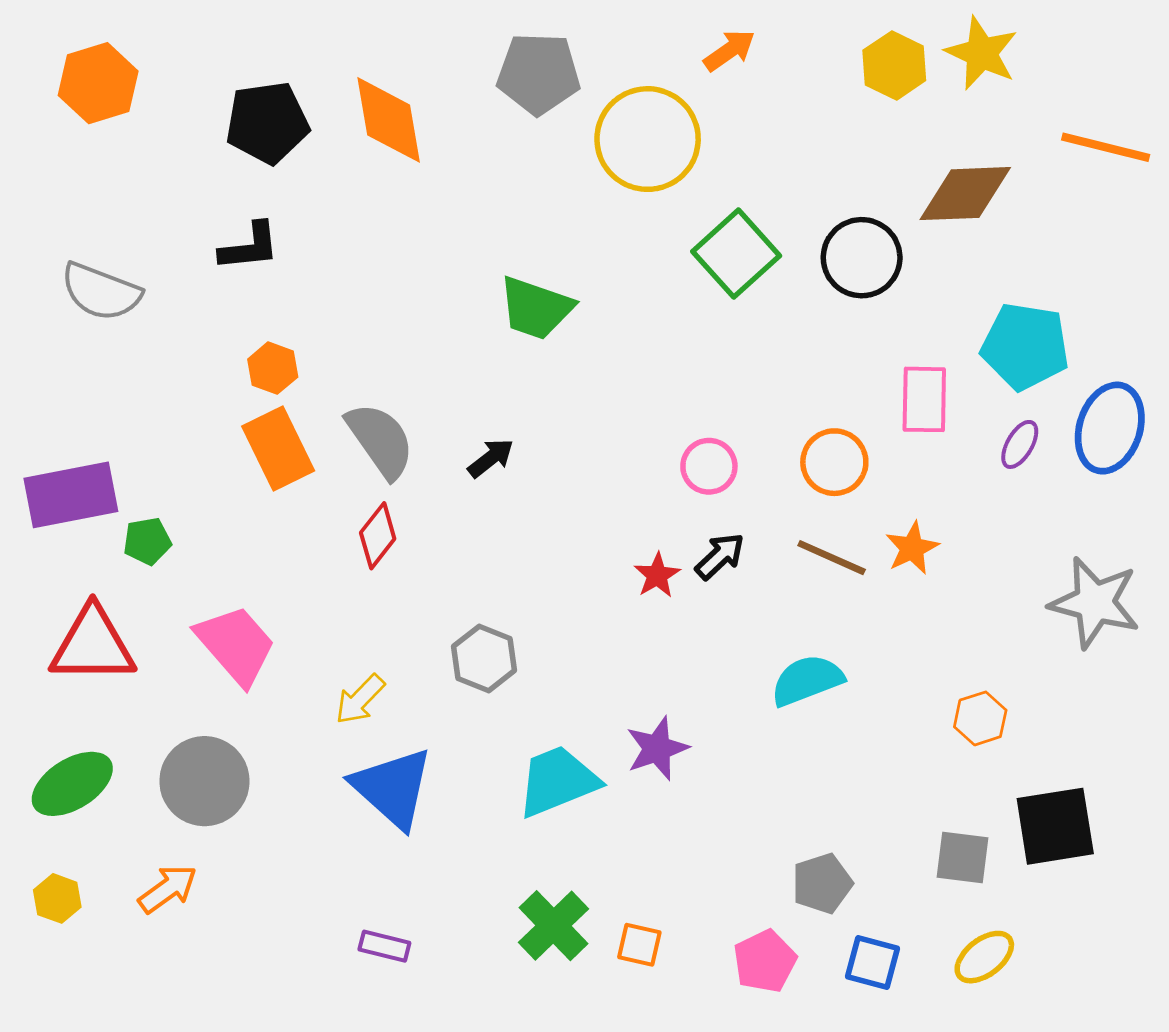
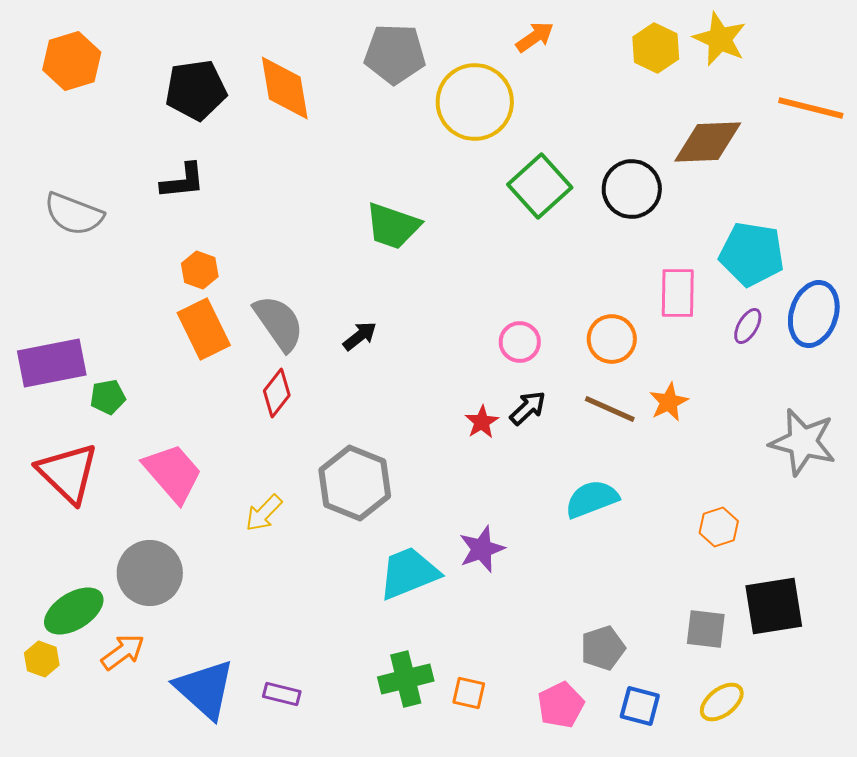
red triangle: (93, 645) -> (68, 473), turned 44
gray hexagon: (484, 658) -> (355, 483), size x1.5
green ellipse: (72, 784) -> (74, 611), moved
blue triangle: (393, 788) -> (205, 689), moved
green cross: (553, 926) -> (406, 679), turned 30

